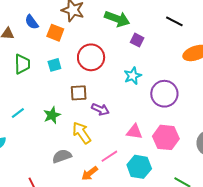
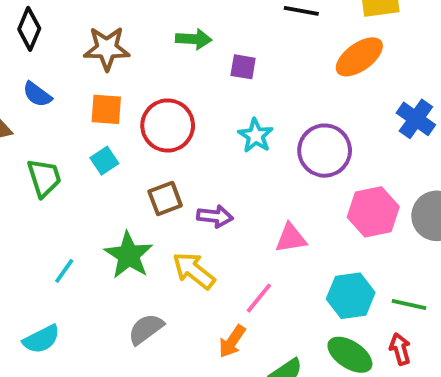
green arrow: (117, 19) -> (194, 39), size x0.7
orange square: (55, 33) -> (106, 109), moved
green star: (52, 115) -> (129, 255), size x1.4
pink hexagon: (166, 137) -> (373, 212), moved
gray semicircle: (62, 156) -> (146, 329), moved
cyan hexagon: (139, 167) -> (351, 296), moved

